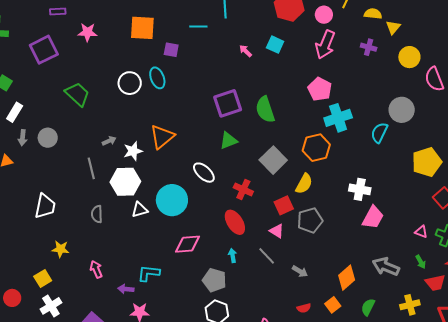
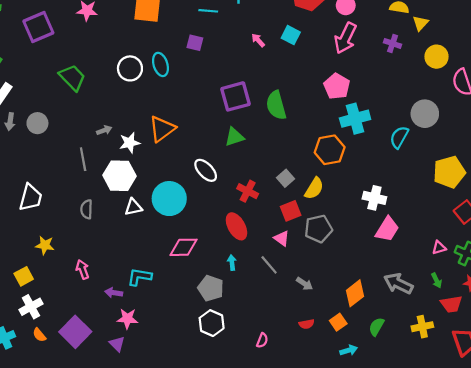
purple square: (171, 50) -> (195, 43), moved
gray square: (273, 160) -> (286, 178), moved, size x0.6
pink triangle: (421, 232) -> (439, 248), turned -40

